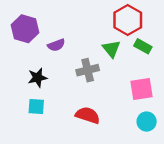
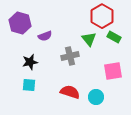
cyan circle: (147, 122) -> (96, 97), moved

